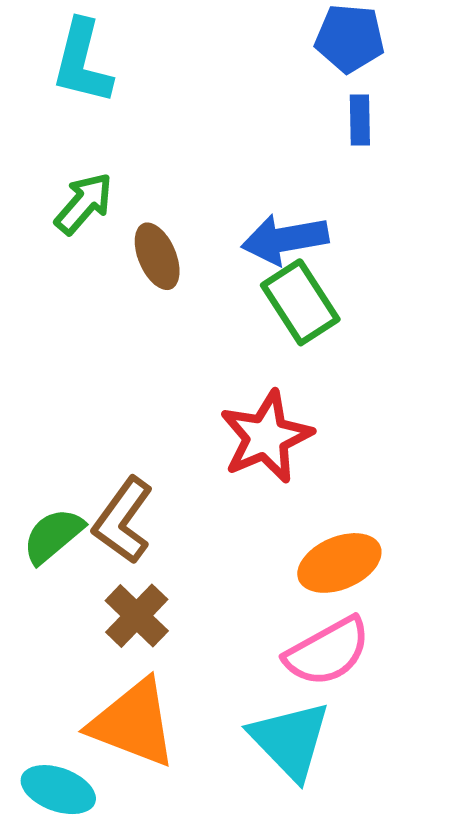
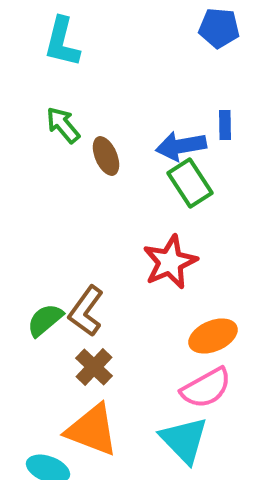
blue rectangle: (360, 120) -> (225, 125), moved
green arrow: (84, 203) -> (63, 125), turned -81

